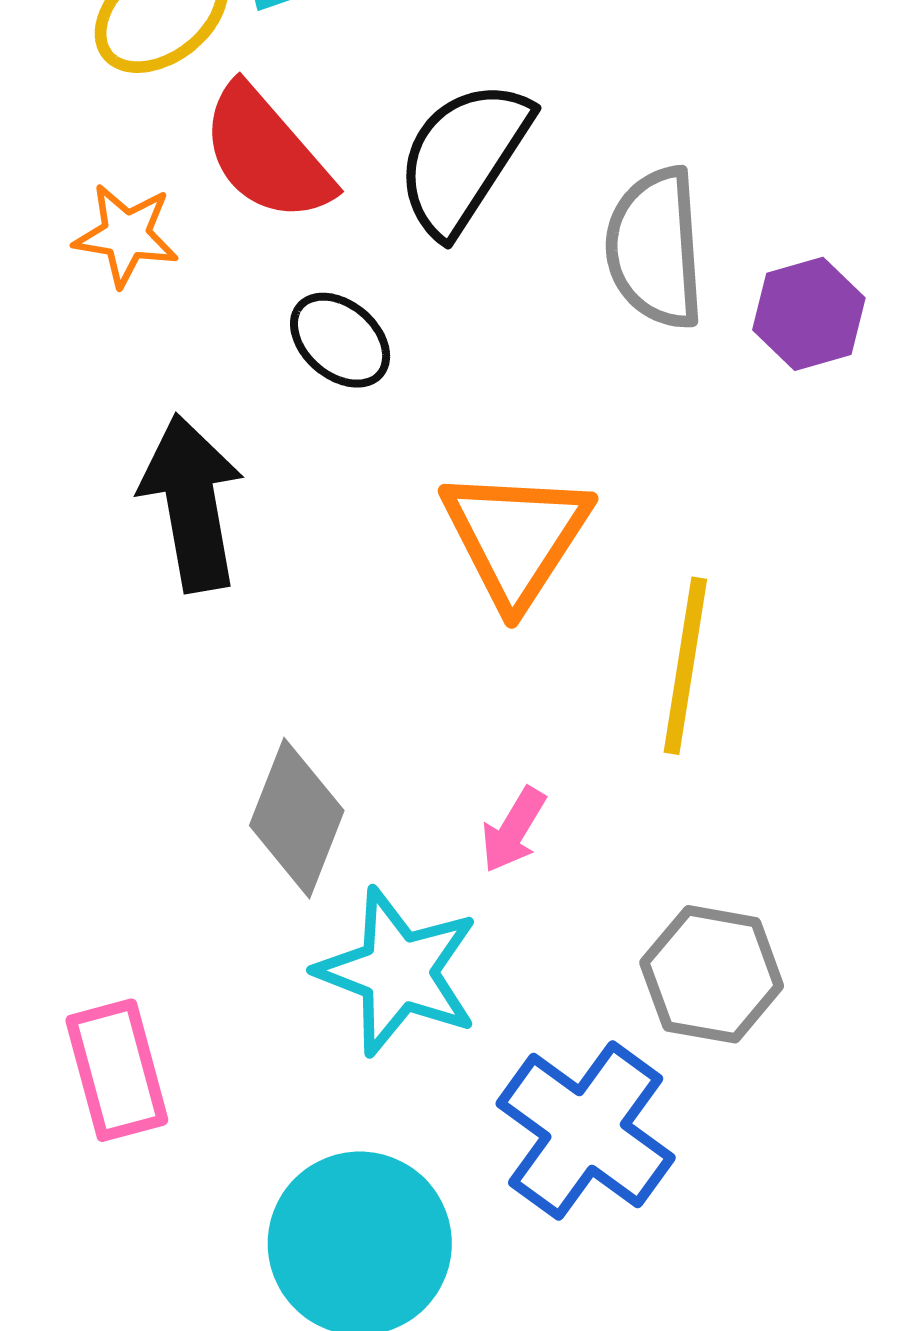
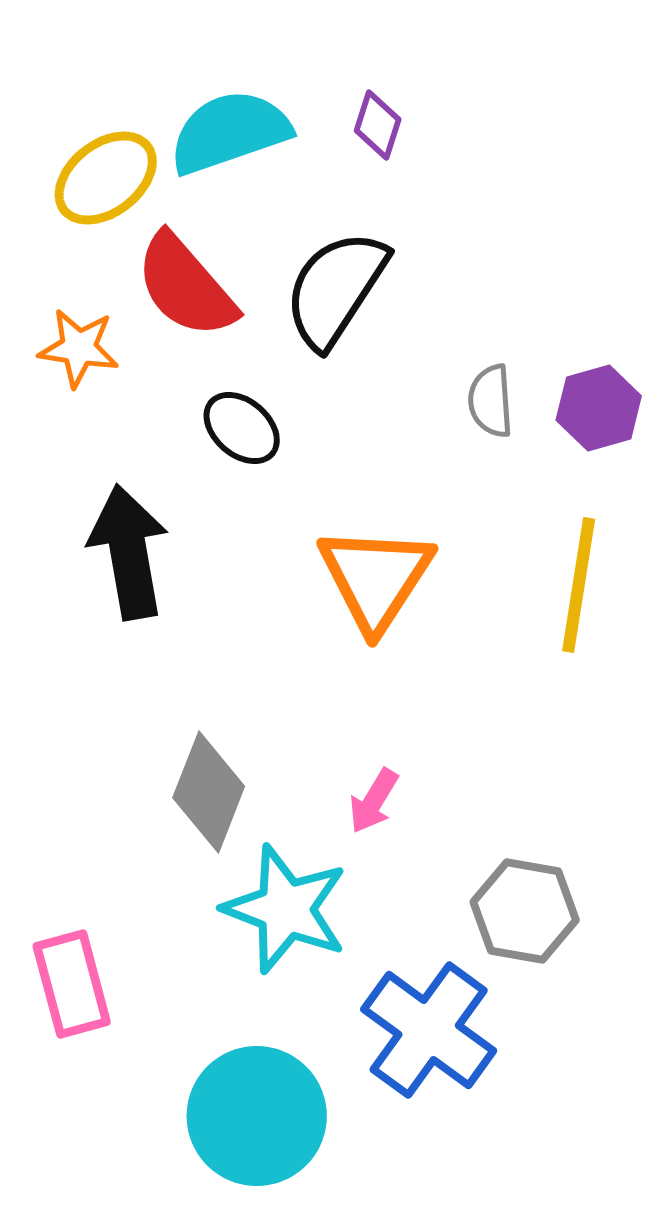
gray semicircle: (655, 248) -> (491, 401), moved, size x0.6
yellow line: (685, 666) -> (579, 585), moved

